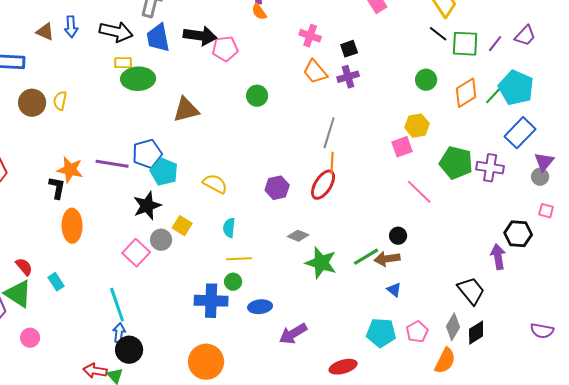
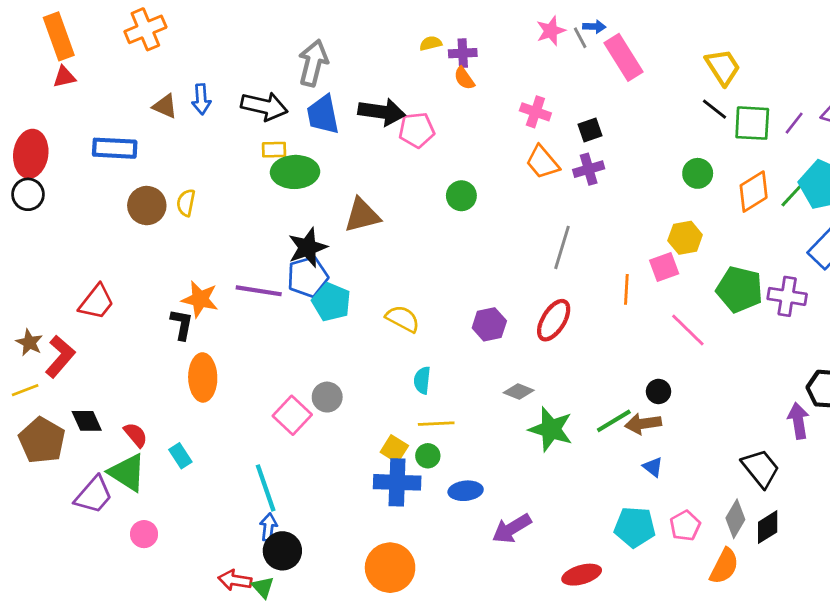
orange line: (332, 163) -> (626, 289), moved
black star: (147, 206) -> (308, 247), moved
yellow square: (182, 226) -> (394, 449), moved

